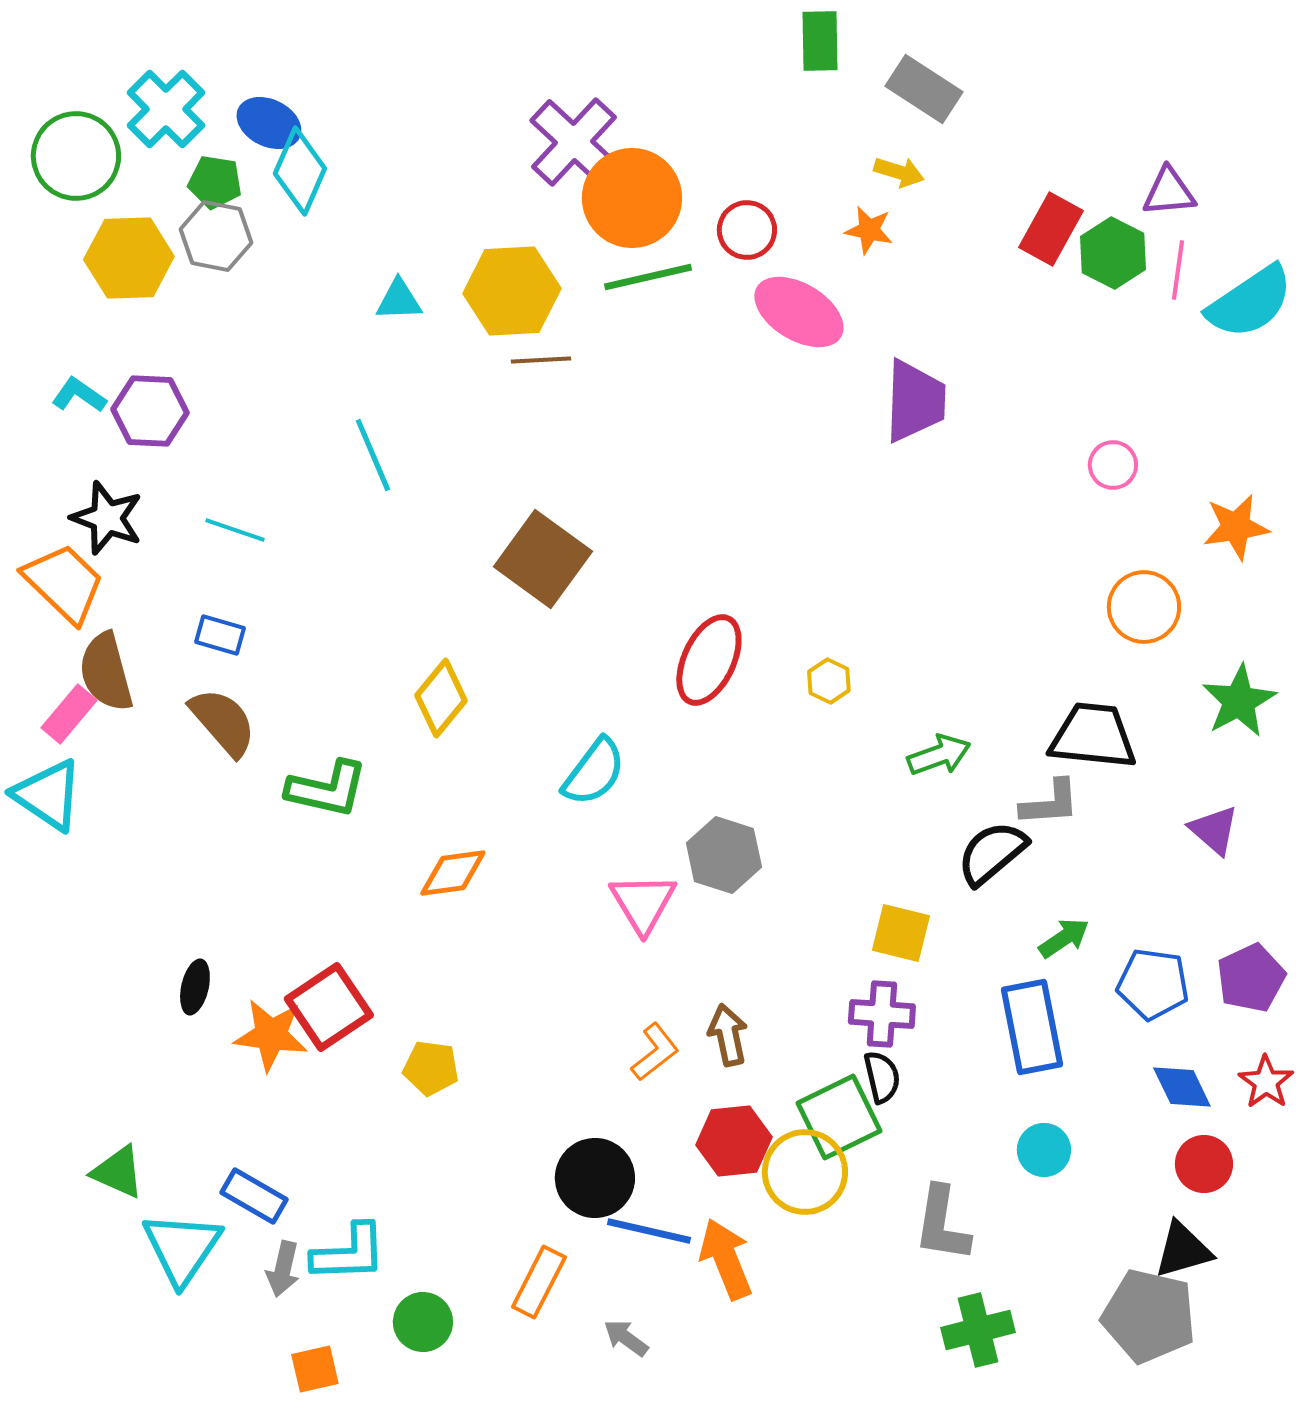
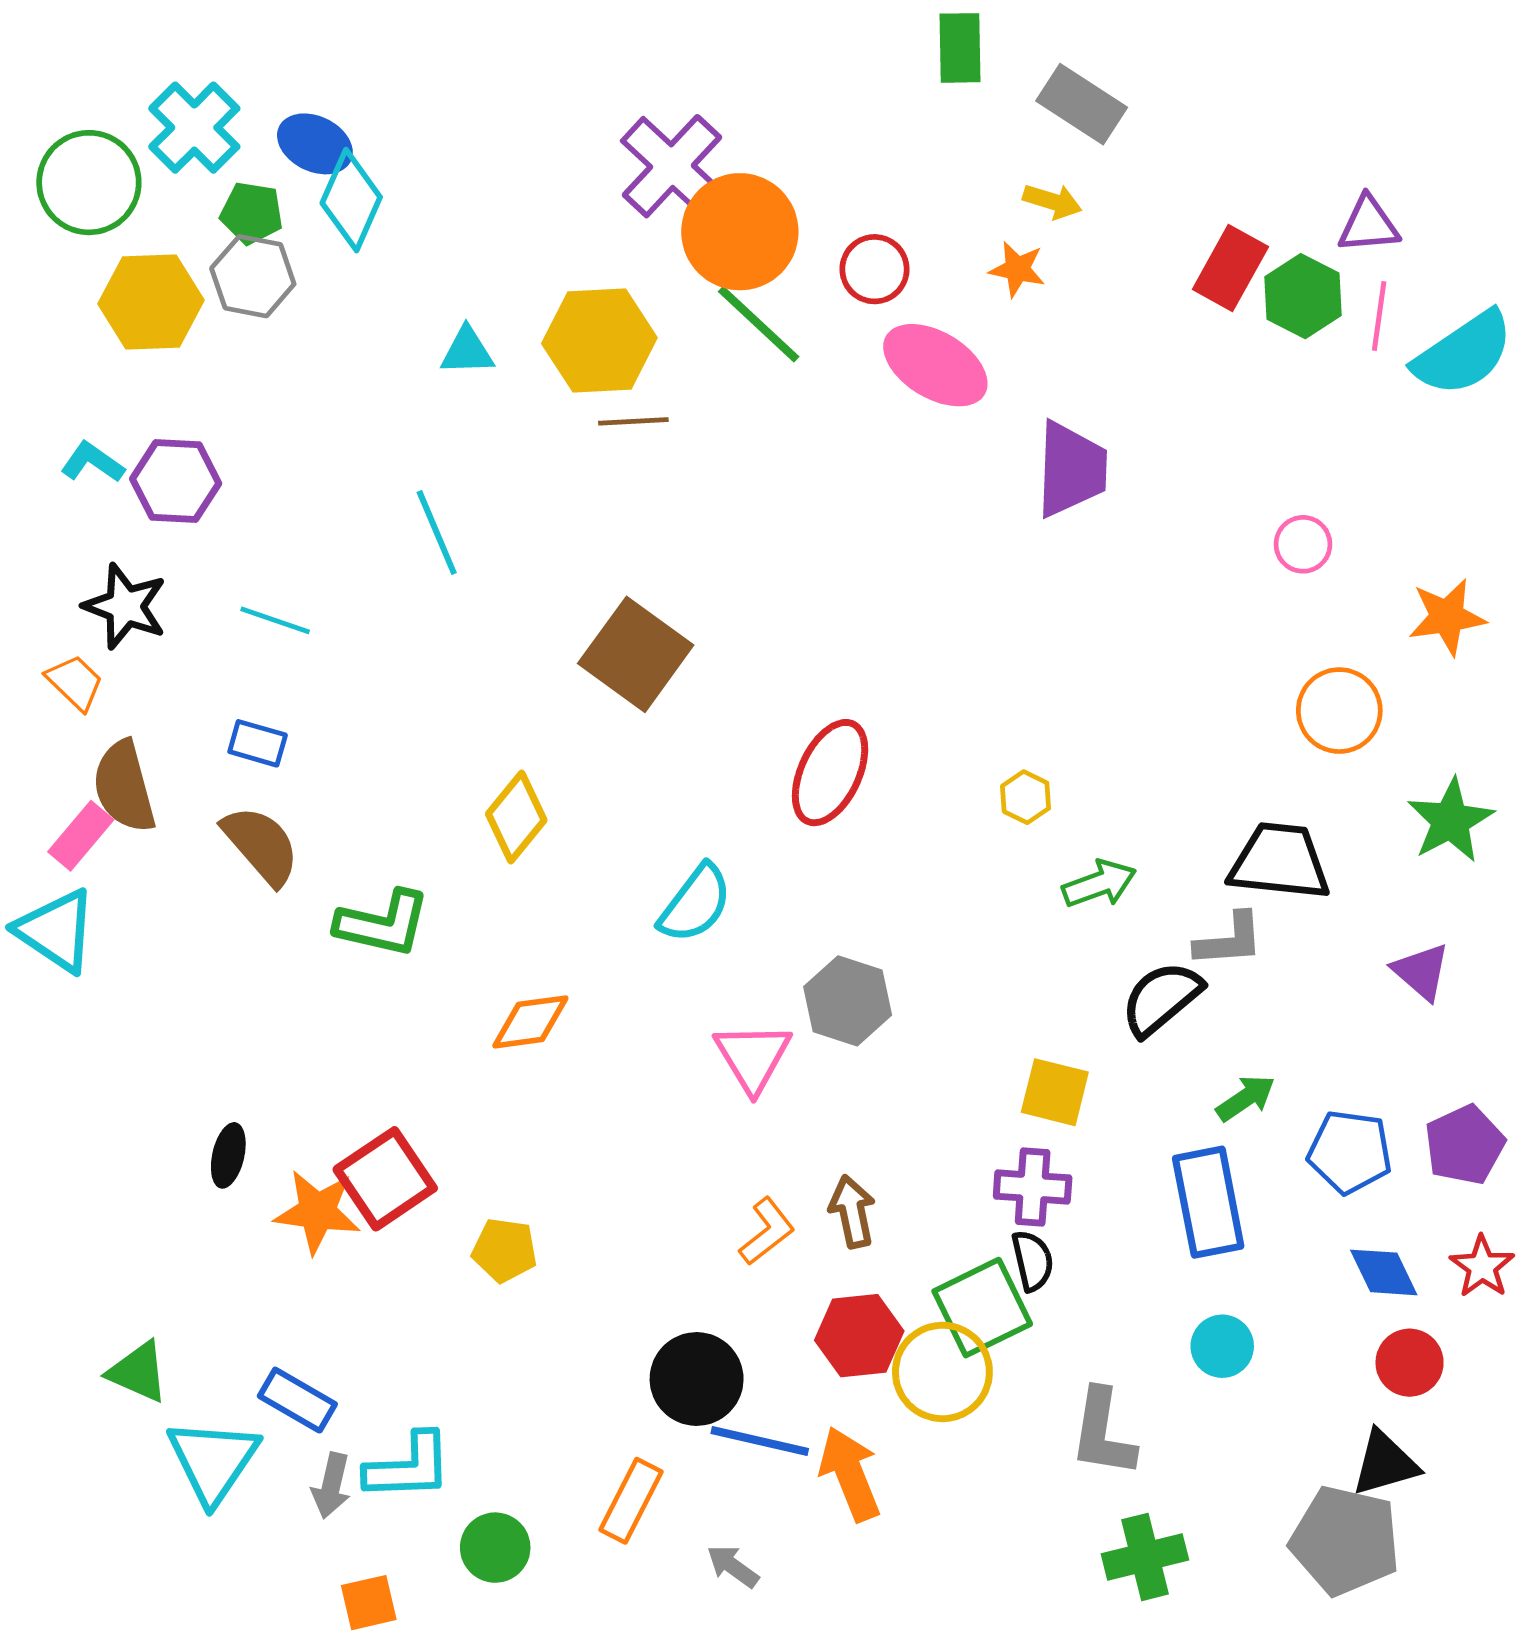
green line: (648, 277) -> (759, 324), turned 56
orange trapezoid: (64, 583) -> (75, 682), size x0.6
yellow hexagon: (829, 681) -> (1026, 797), moved

